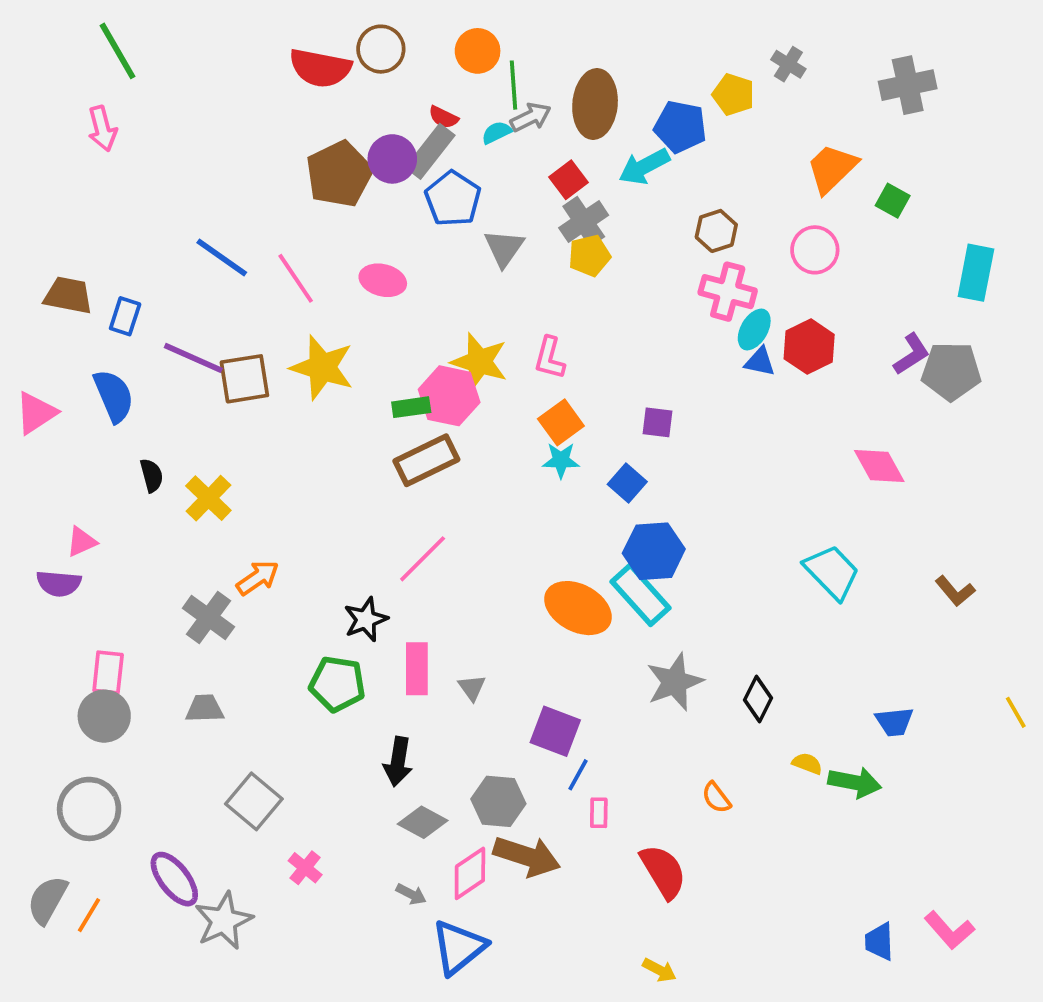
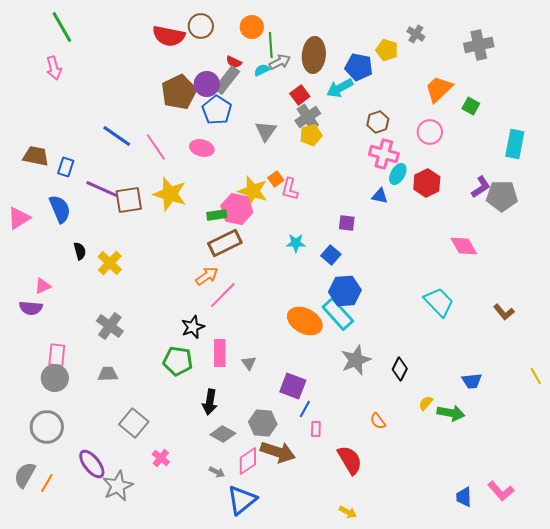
blue pentagon: (453, 199) -> (217, 110), moved
blue triangle: (760, 362) -> (380, 196), moved
orange square: (561, 422) -> (276, 179), moved, size x0.7
orange arrow: (258, 578) -> (207, 276), moved
yellow semicircle: (807, 763) -> (426, 403), turned -70

